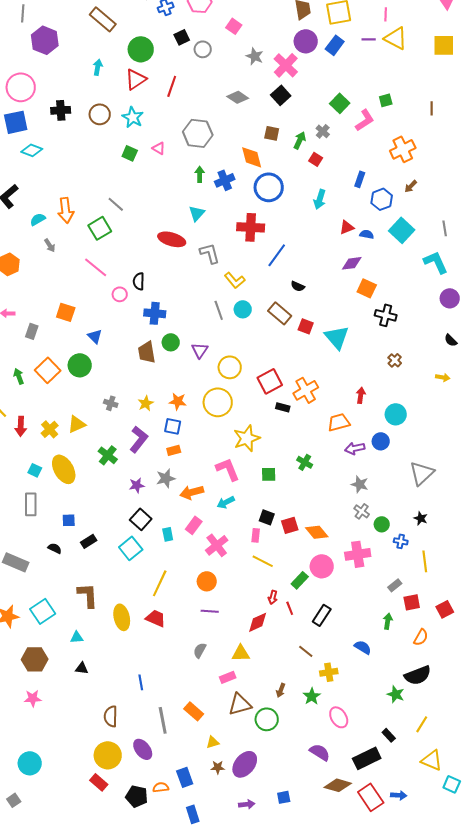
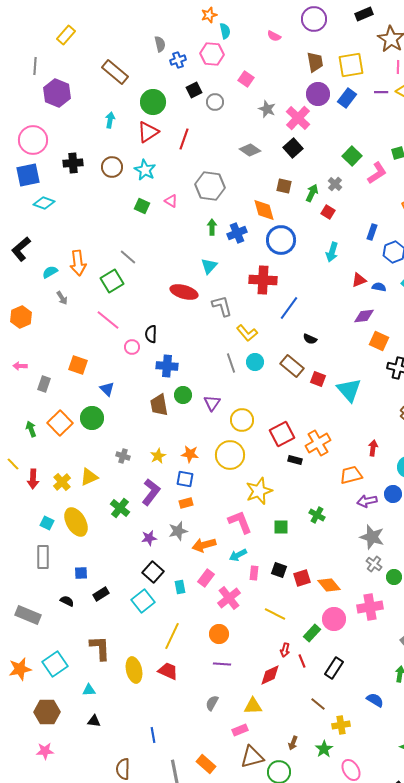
gray star: (360, 484) -> (372, 537), size x1.4
pink rectangle: (256, 535) -> (254, 573), moved

